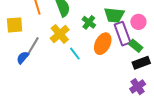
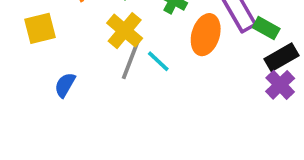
gray line: (32, 47) -> (131, 60), moved
purple cross: (138, 87) -> (280, 85), moved

